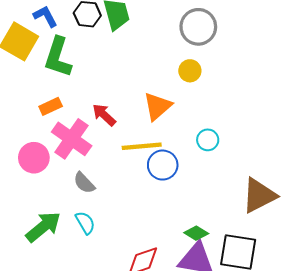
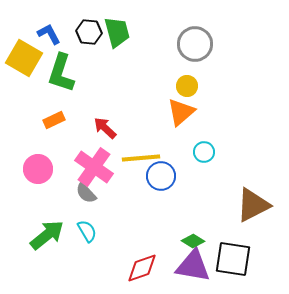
orange triangle: (157, 106) -> (181, 112), moved
pink cross: (72, 139) -> (94, 167), moved

